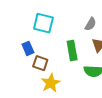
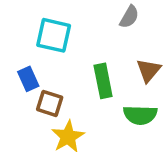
gray semicircle: (90, 24) -> (129, 17), moved

